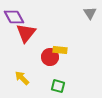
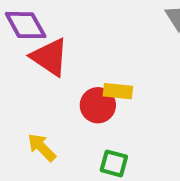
red triangle: (26, 33) -> (50, 57), turned -35

